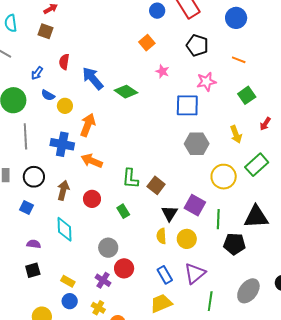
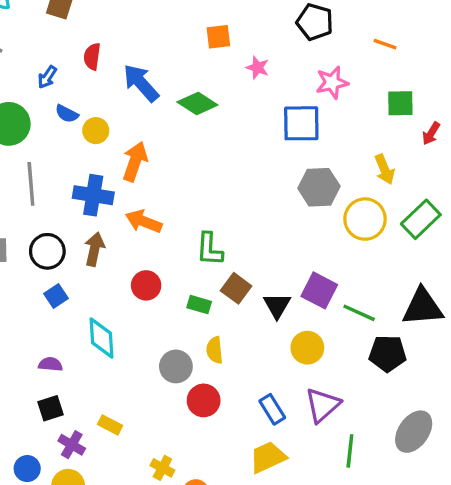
orange square: (147, 43) -> (218, 37), moved, turned 35
green square: (247, 95) -> (400, 103), turned 36
red arrow: (265, 124) -> (431, 133), moved
yellow circle: (224, 177) -> (365, 219), moved
brown square: (156, 185) -> (236, 288), moved
brown arrow: (63, 190) -> (94, 249), moved
blue square: (26, 207) -> (56, 296), moved, turned 32
green rectangle: (123, 211) -> (199, 305), turned -40
green line: (218, 219) -> (359, 313), turned -66
yellow semicircle: (161, 236) -> (215, 350), moved
purple cross: (103, 280) -> (72, 445), moved
blue circle: (70, 301) -> (27, 469), moved

